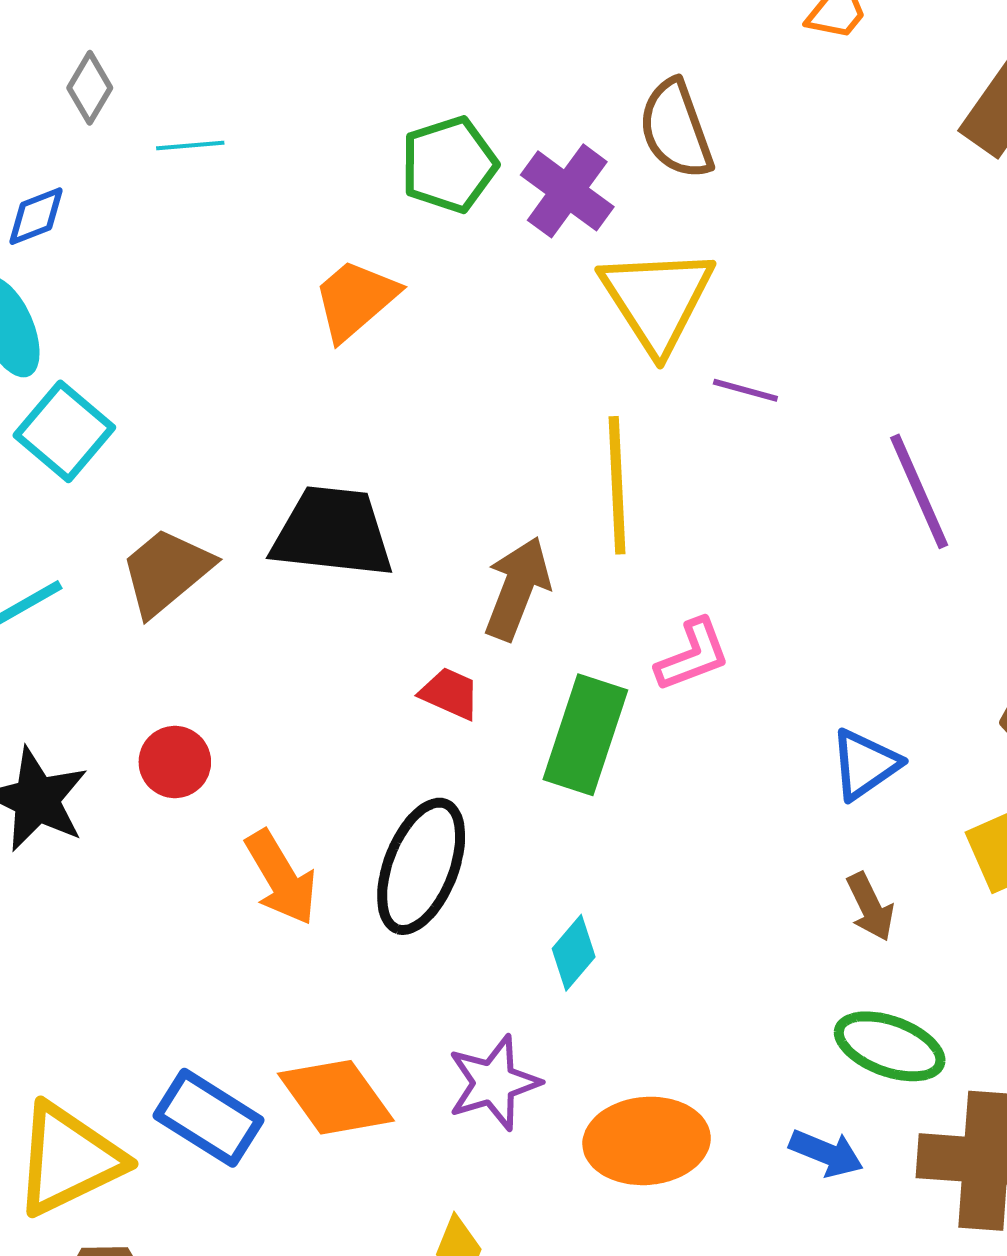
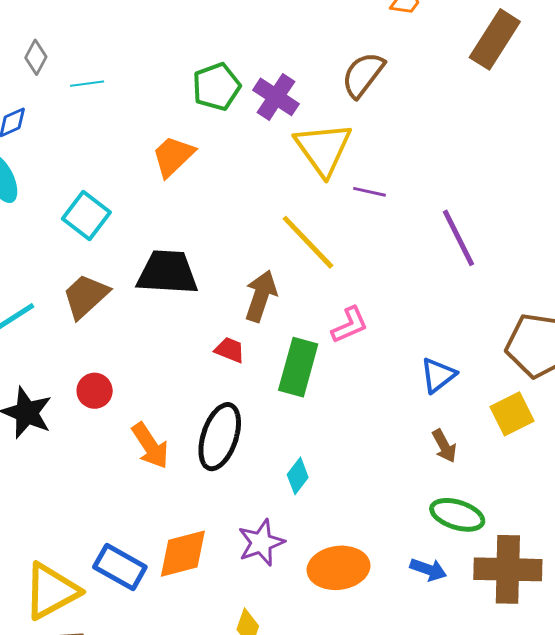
brown semicircle: (676, 129) -> (363, 75), moved, turned 60
cyan square: (64, 431) -> (86, 216), moved
yellow line: (617, 485) -> (308, 242), turned -38
orange diamond: (336, 1097) -> (183, 554), turned -66

